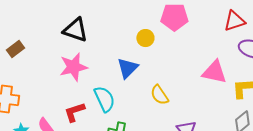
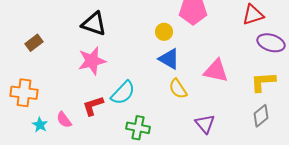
blue triangle: (127, 68) -> (169, 59), moved, turned -45
pink triangle: (214, 72) -> (216, 71), moved
cyan semicircle: (104, 99) -> (123, 93), turned 68

